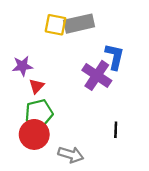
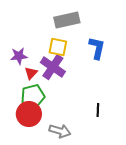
yellow square: (55, 25) -> (58, 47), moved
purple cross: (97, 75) -> (53, 67), moved

